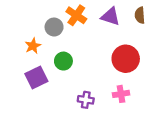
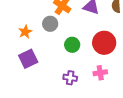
gray circle: (54, 27) -> (50, 24), moved
green circle: (63, 61) -> (72, 45), moved

